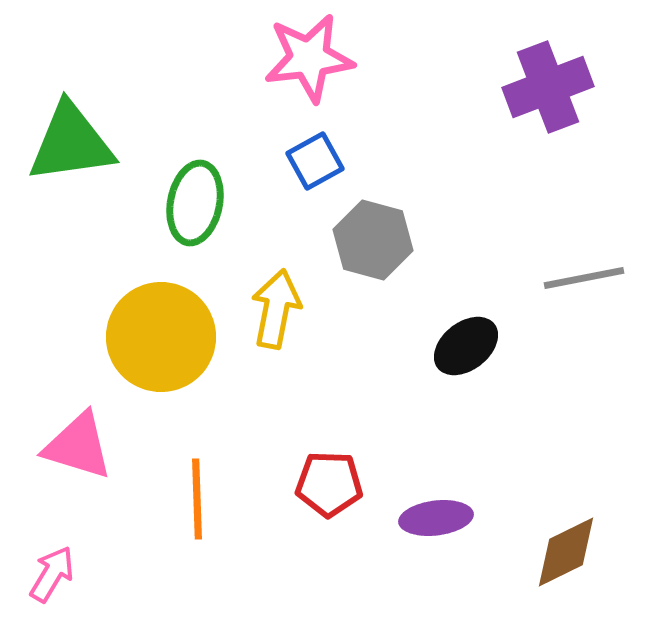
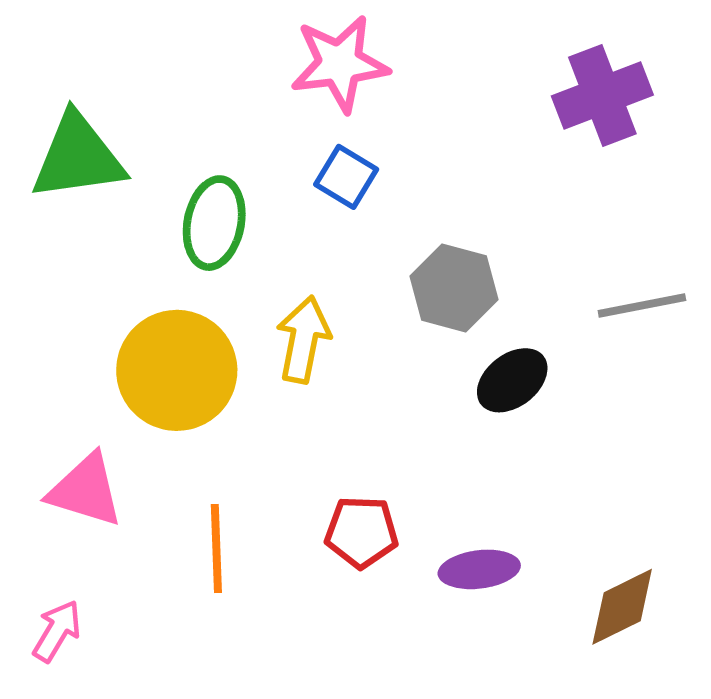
blue square: (315, 161) -> (346, 177), turned -30
gray hexagon: (373, 240) -> (454, 288), moved

